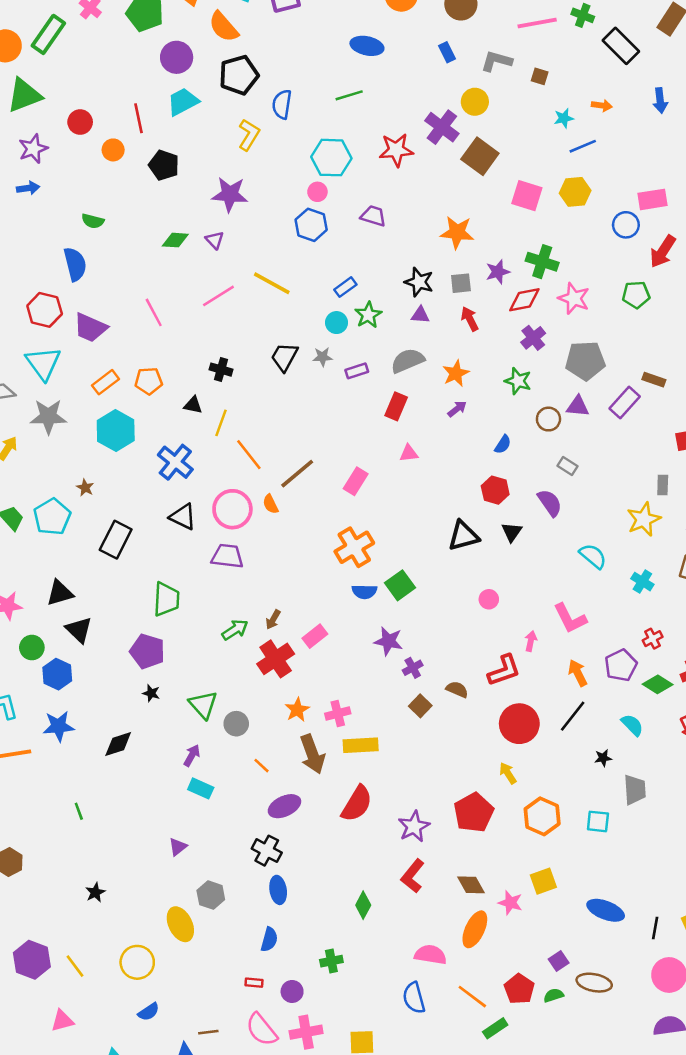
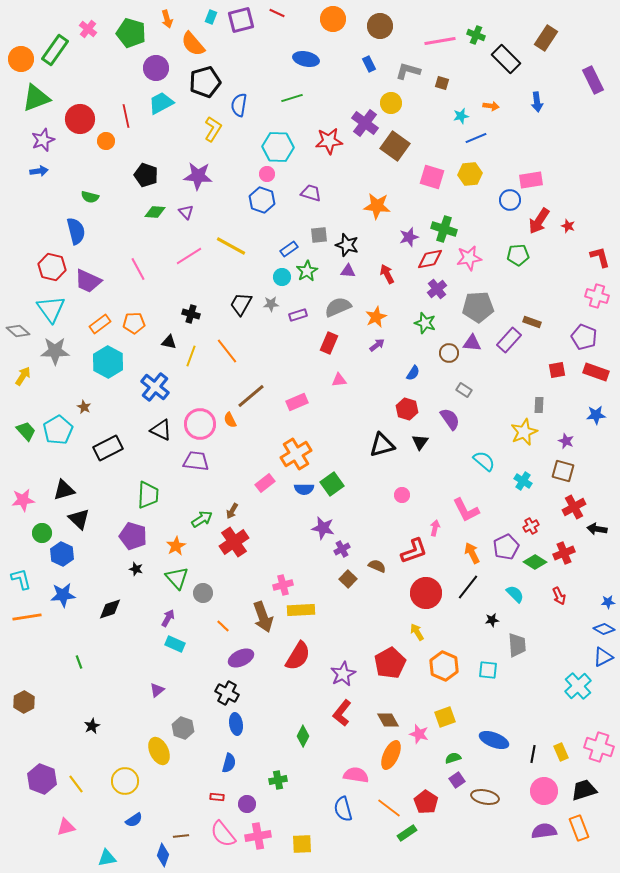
red circle: (80, 122) -> (80, 119), size x1.5
black pentagon: (164, 165) -> (146, 175), moved
gray square: (461, 283) -> (319, 235), moved
pink star: (574, 298) -> (469, 258), turned -30
orange line: (249, 455) -> (227, 351), moved
pink rectangle: (356, 481) -> (297, 402), turned 35
black rectangle: (116, 540) -> (108, 448), turned 36
pink rectangle: (315, 636) -> (265, 483), moved
orange star: (297, 710) -> (176, 546), moved
green semicircle: (554, 995) -> (453, 758), moved

